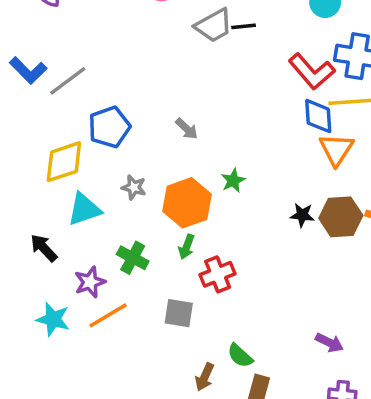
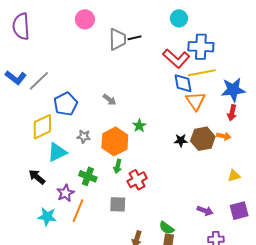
gray trapezoid: (214, 26) -> (118, 39), turned -55
orange line: (108, 315) -> (78, 211), turned -30
green semicircle: (240, 356) -> (167, 228), moved

